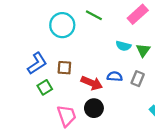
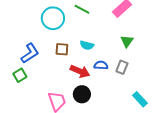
cyan semicircle: (123, 46) -> (87, 45), moved
brown square: (64, 68) -> (62, 49), moved
green square: (45, 87) -> (20, 75), moved

